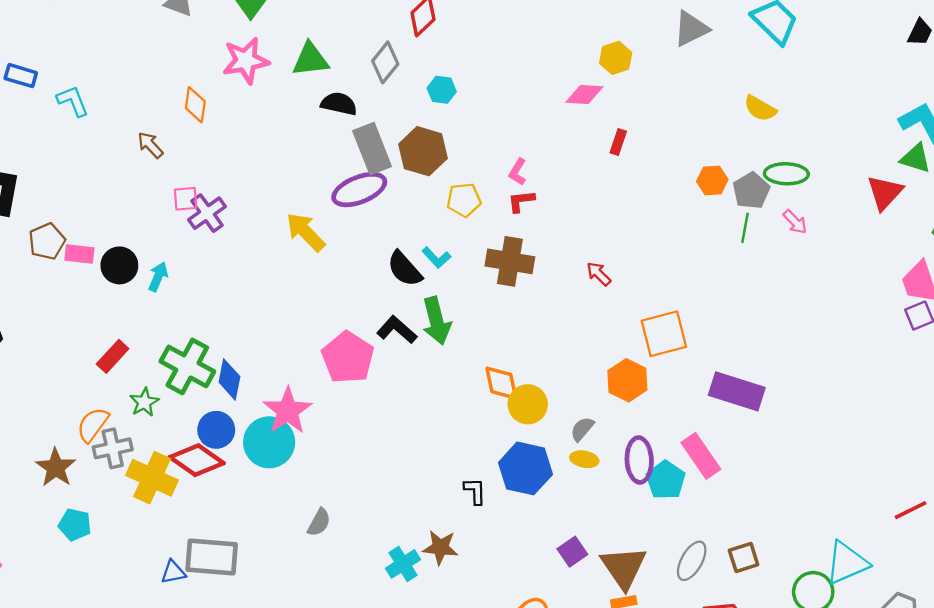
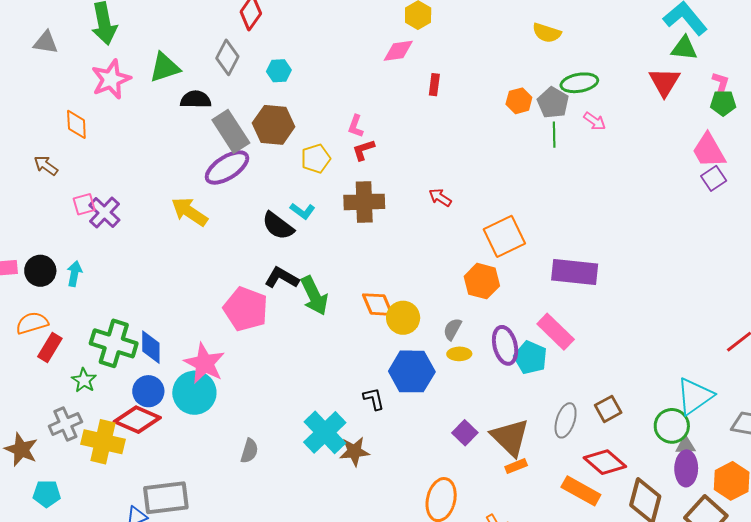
green arrow: (437, 321) -> (314, 296), moved
orange semicircle: (93, 425) -> (32, 323), moved, turned 48
cyan cross: (403, 564) -> (325, 432), moved, size x1.5

